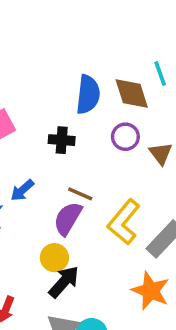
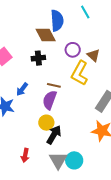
blue semicircle: (88, 94) -> (57, 20), moved
brown diamond: (132, 94) -> (46, 35), moved
yellow L-shape: (124, 222) -> (80, 73), moved

